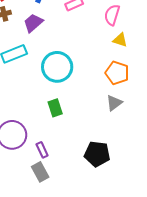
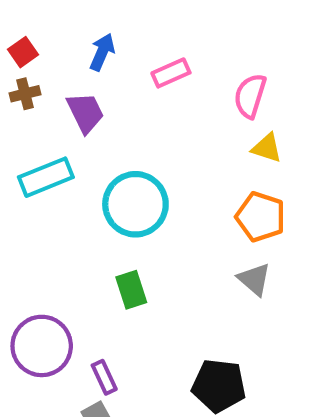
purple trapezoid: (33, 23) -> (85, 113), turned 105
gray triangle: (114, 103) -> (254, 279), turned -42

